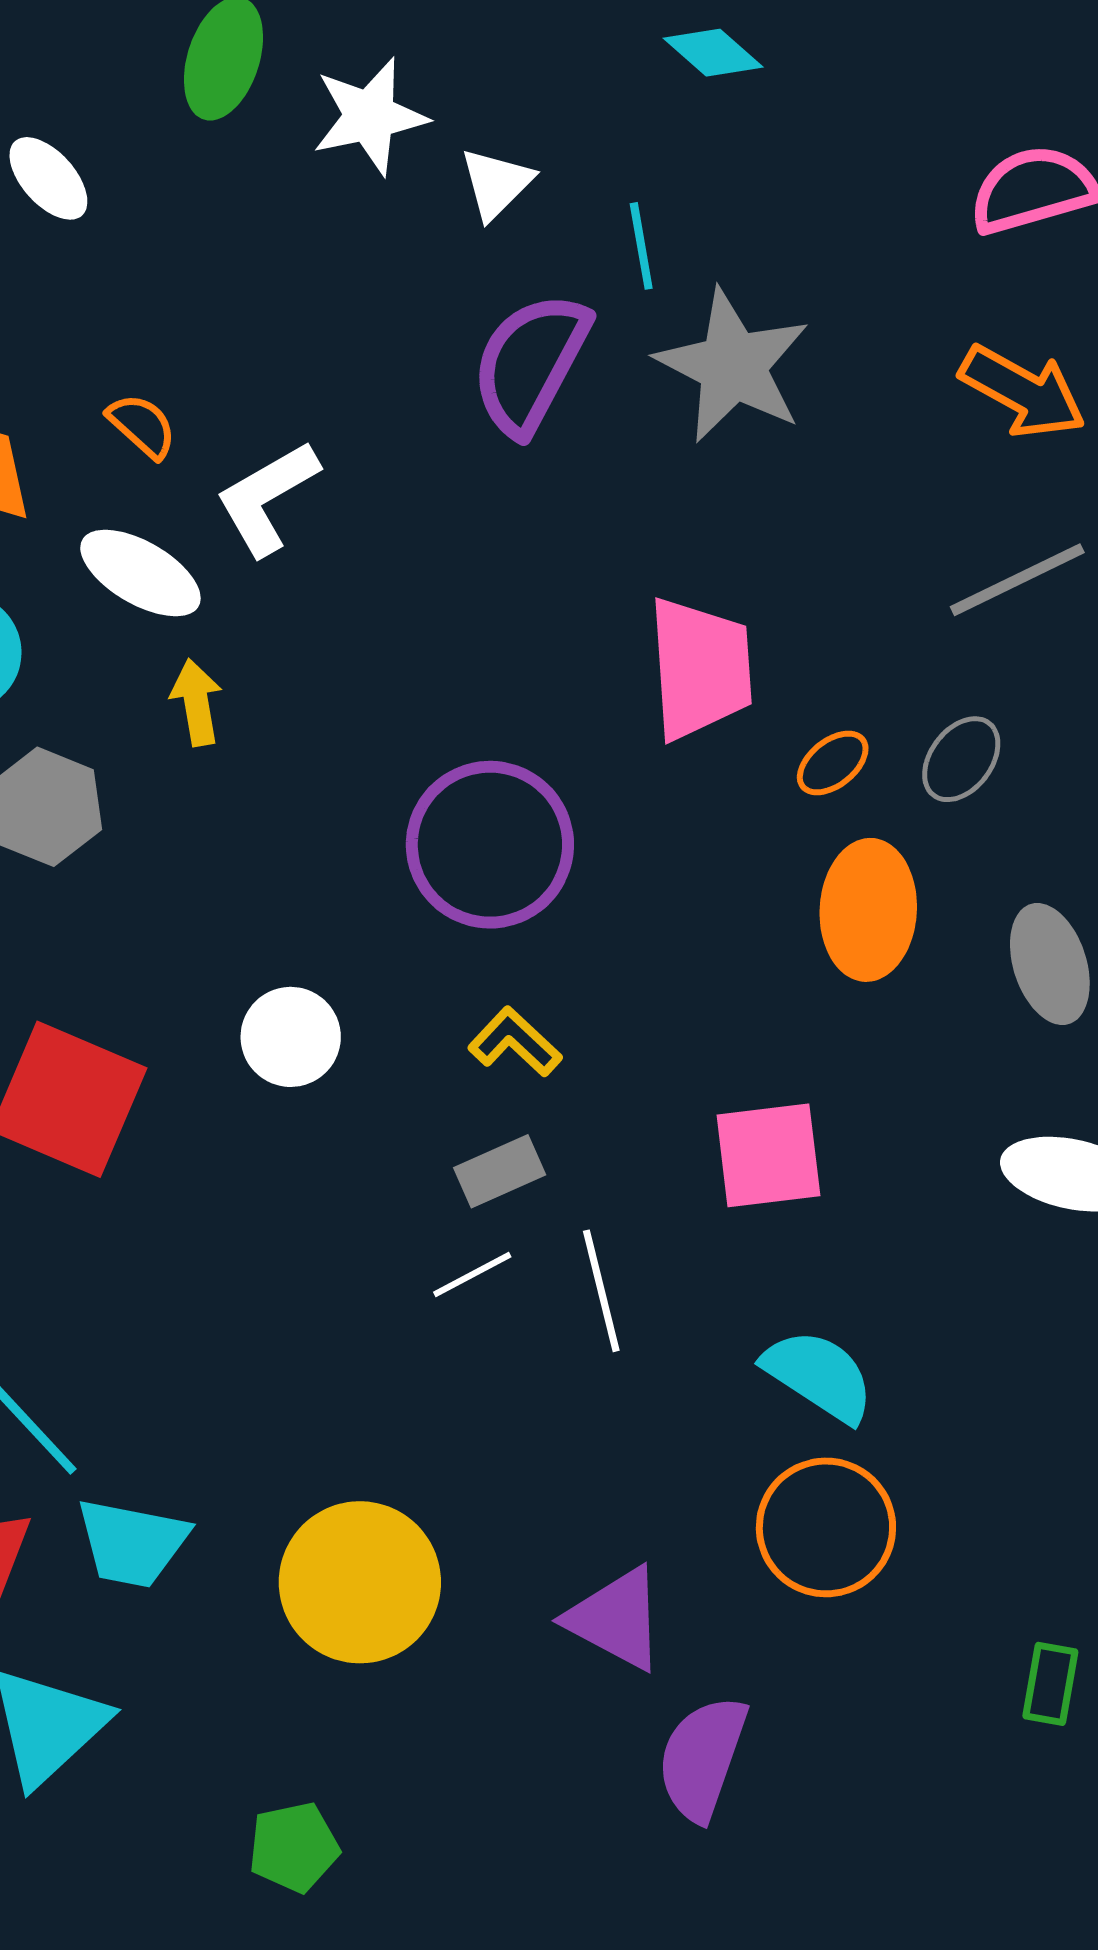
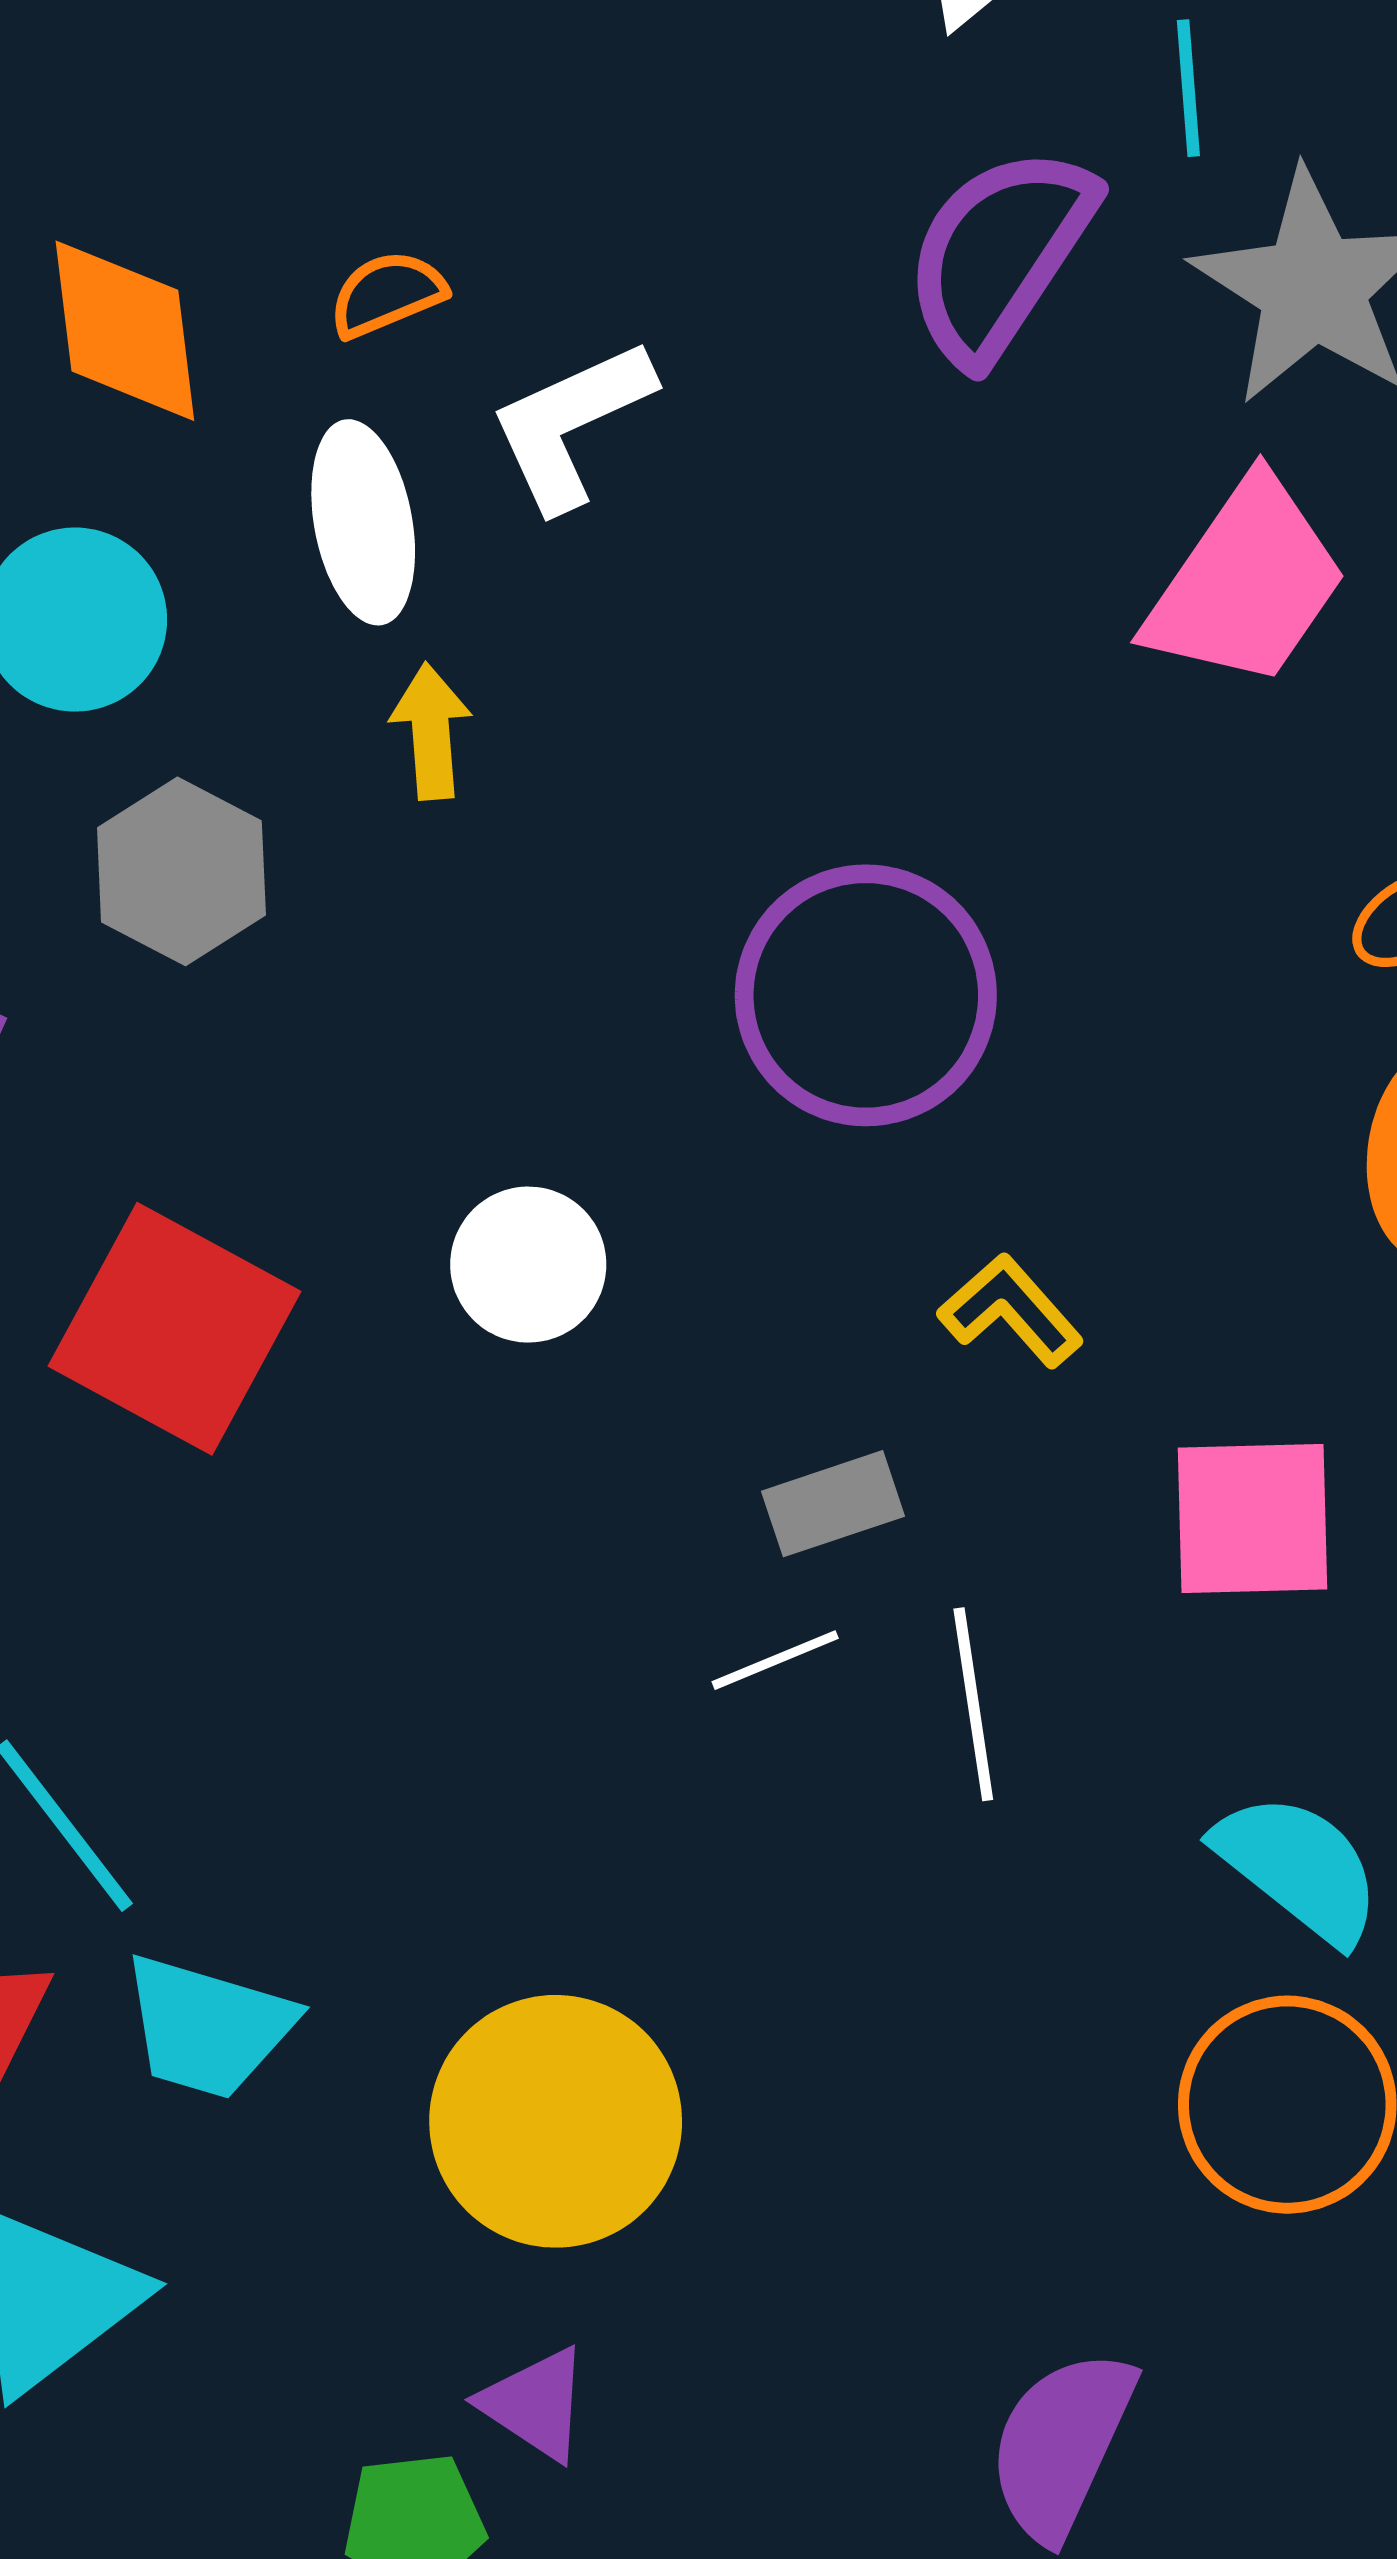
orange semicircle: (142, 426) -> (387, 294), turned -70
white ellipse: (140, 573) -> (363, 522), turned 44
pink trapezoid: (700, 668) -> (1246, 583), moved, turned 33
yellow L-shape: (515, 1042) -> (1011, 1311), moved
purple triangle: (616, 1619) -> (535, 2404), moved, size x0.7

